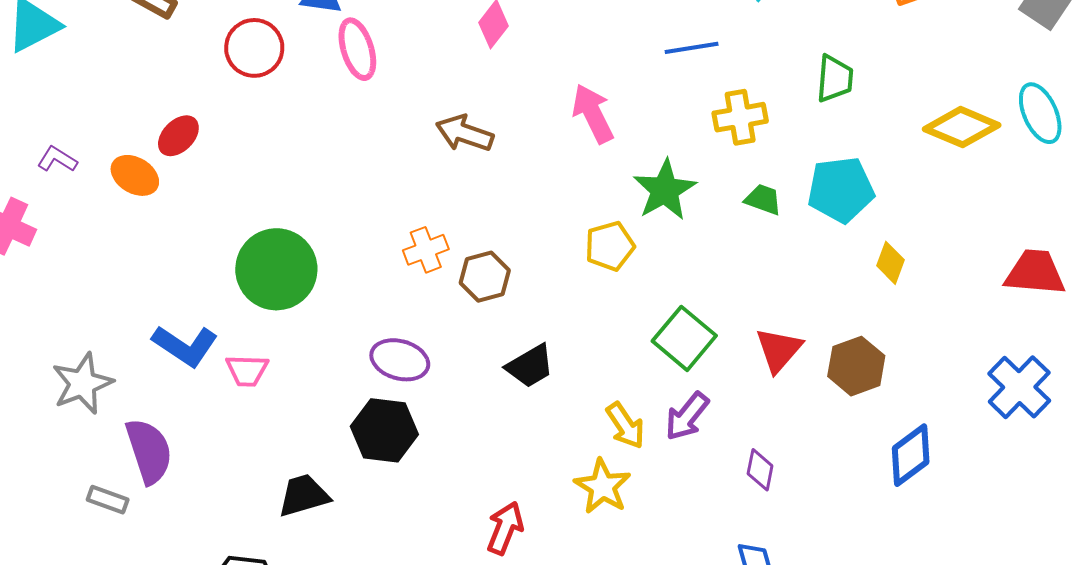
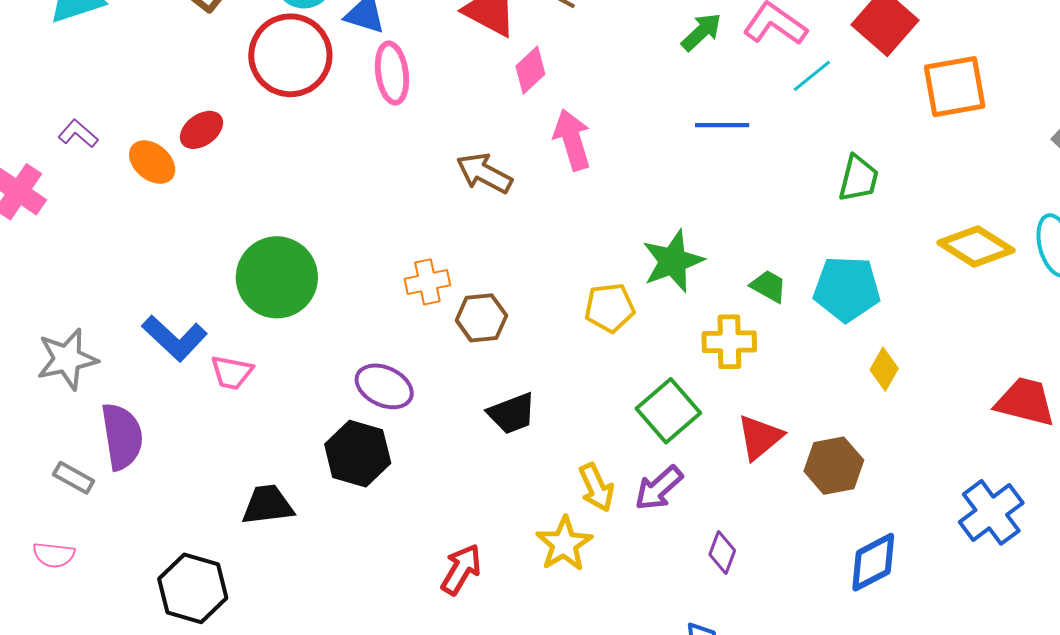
red circle: (254, 48) -> (290, 55), size x1.4
pink arrow: (593, 114) -> (572, 140), moved
yellow cross: (740, 117) -> (729, 342), moved

